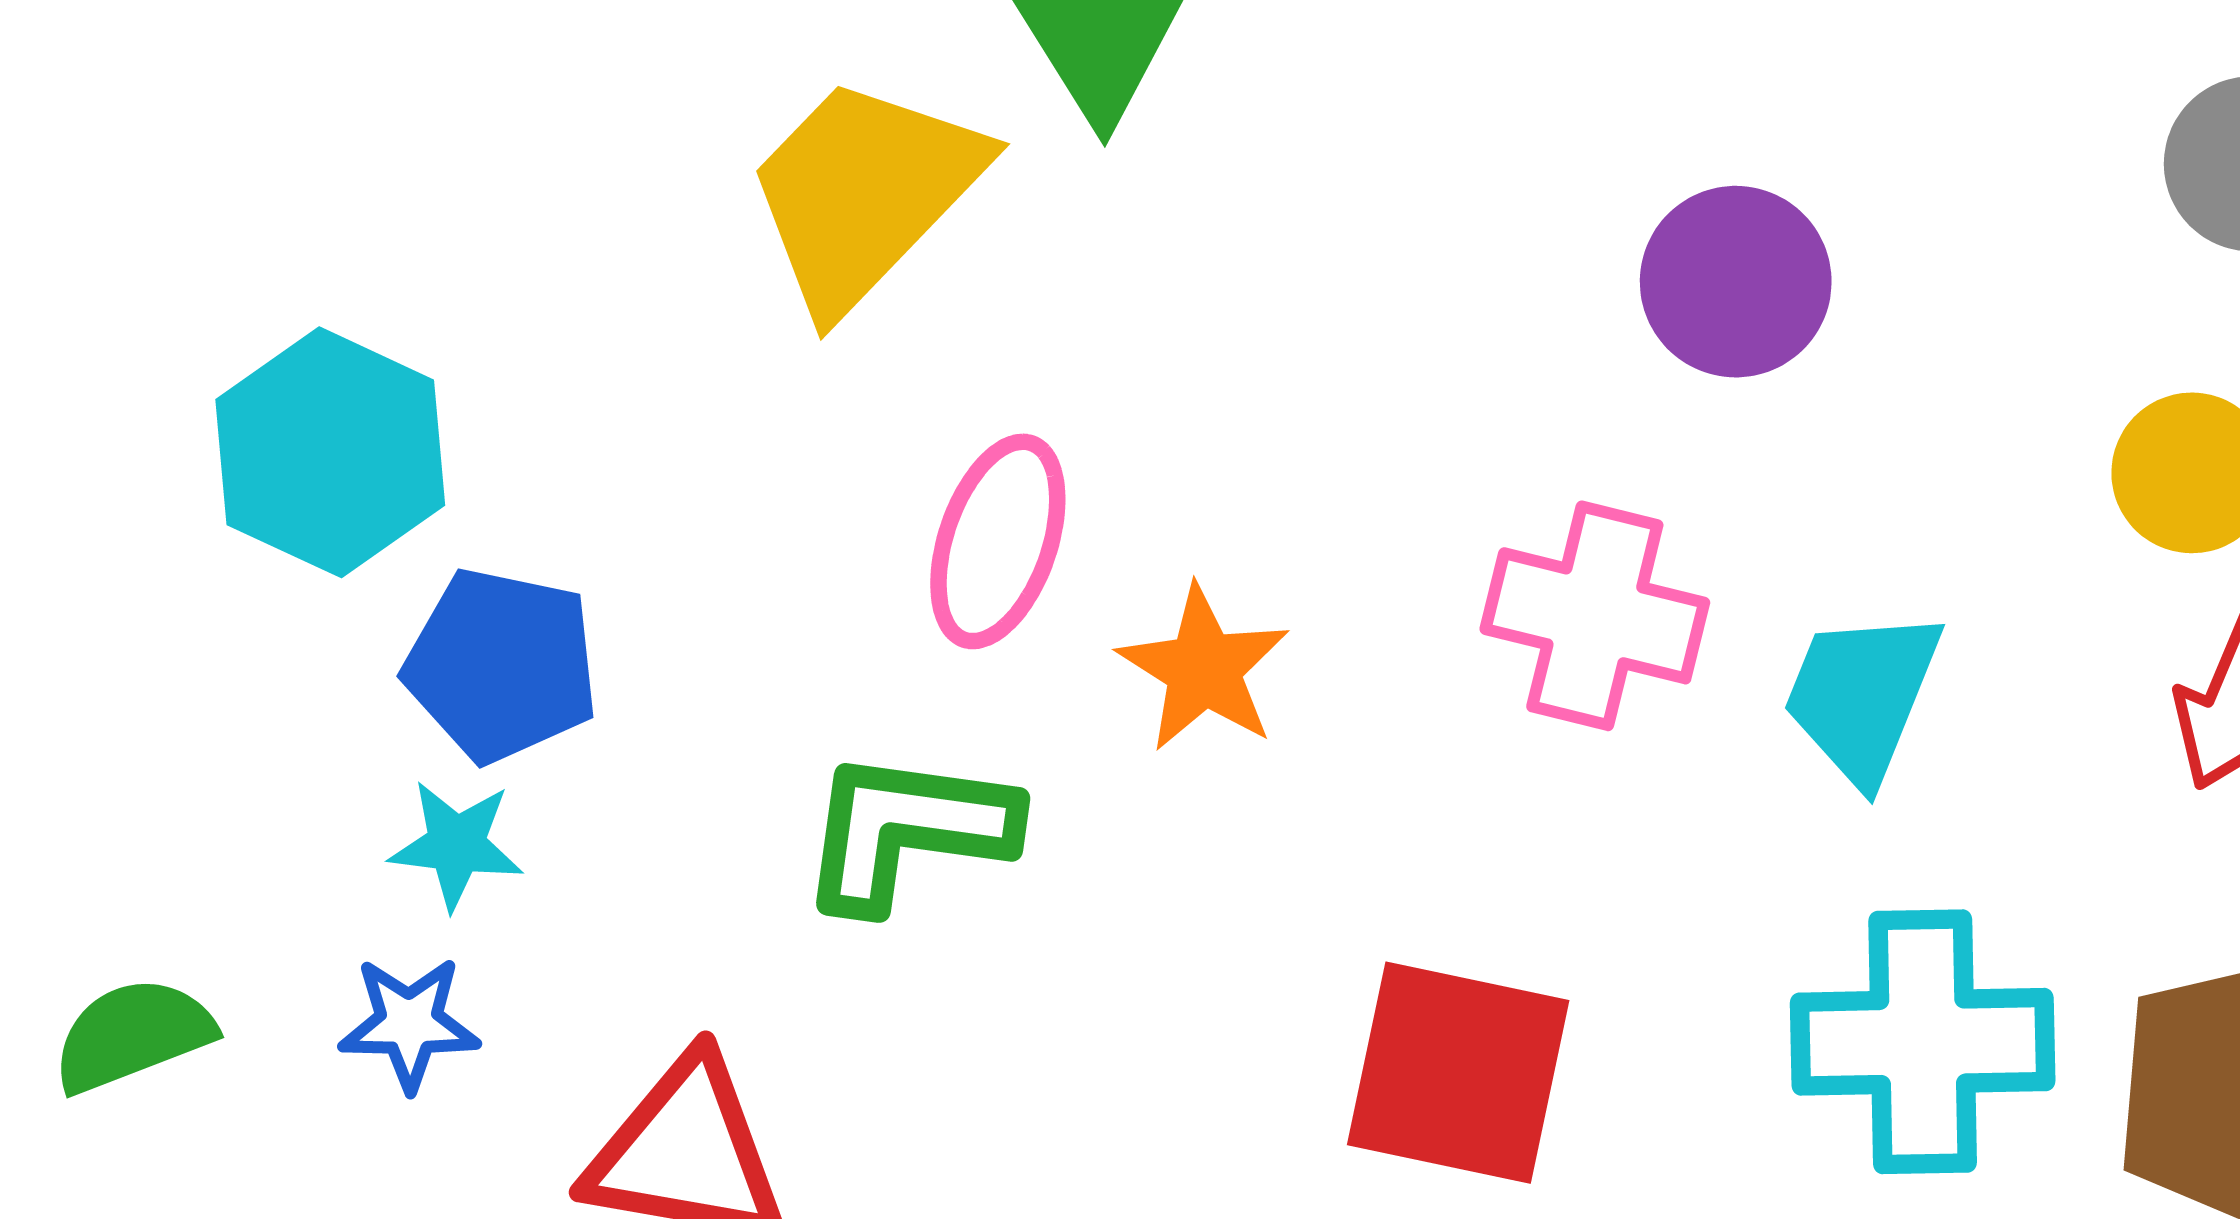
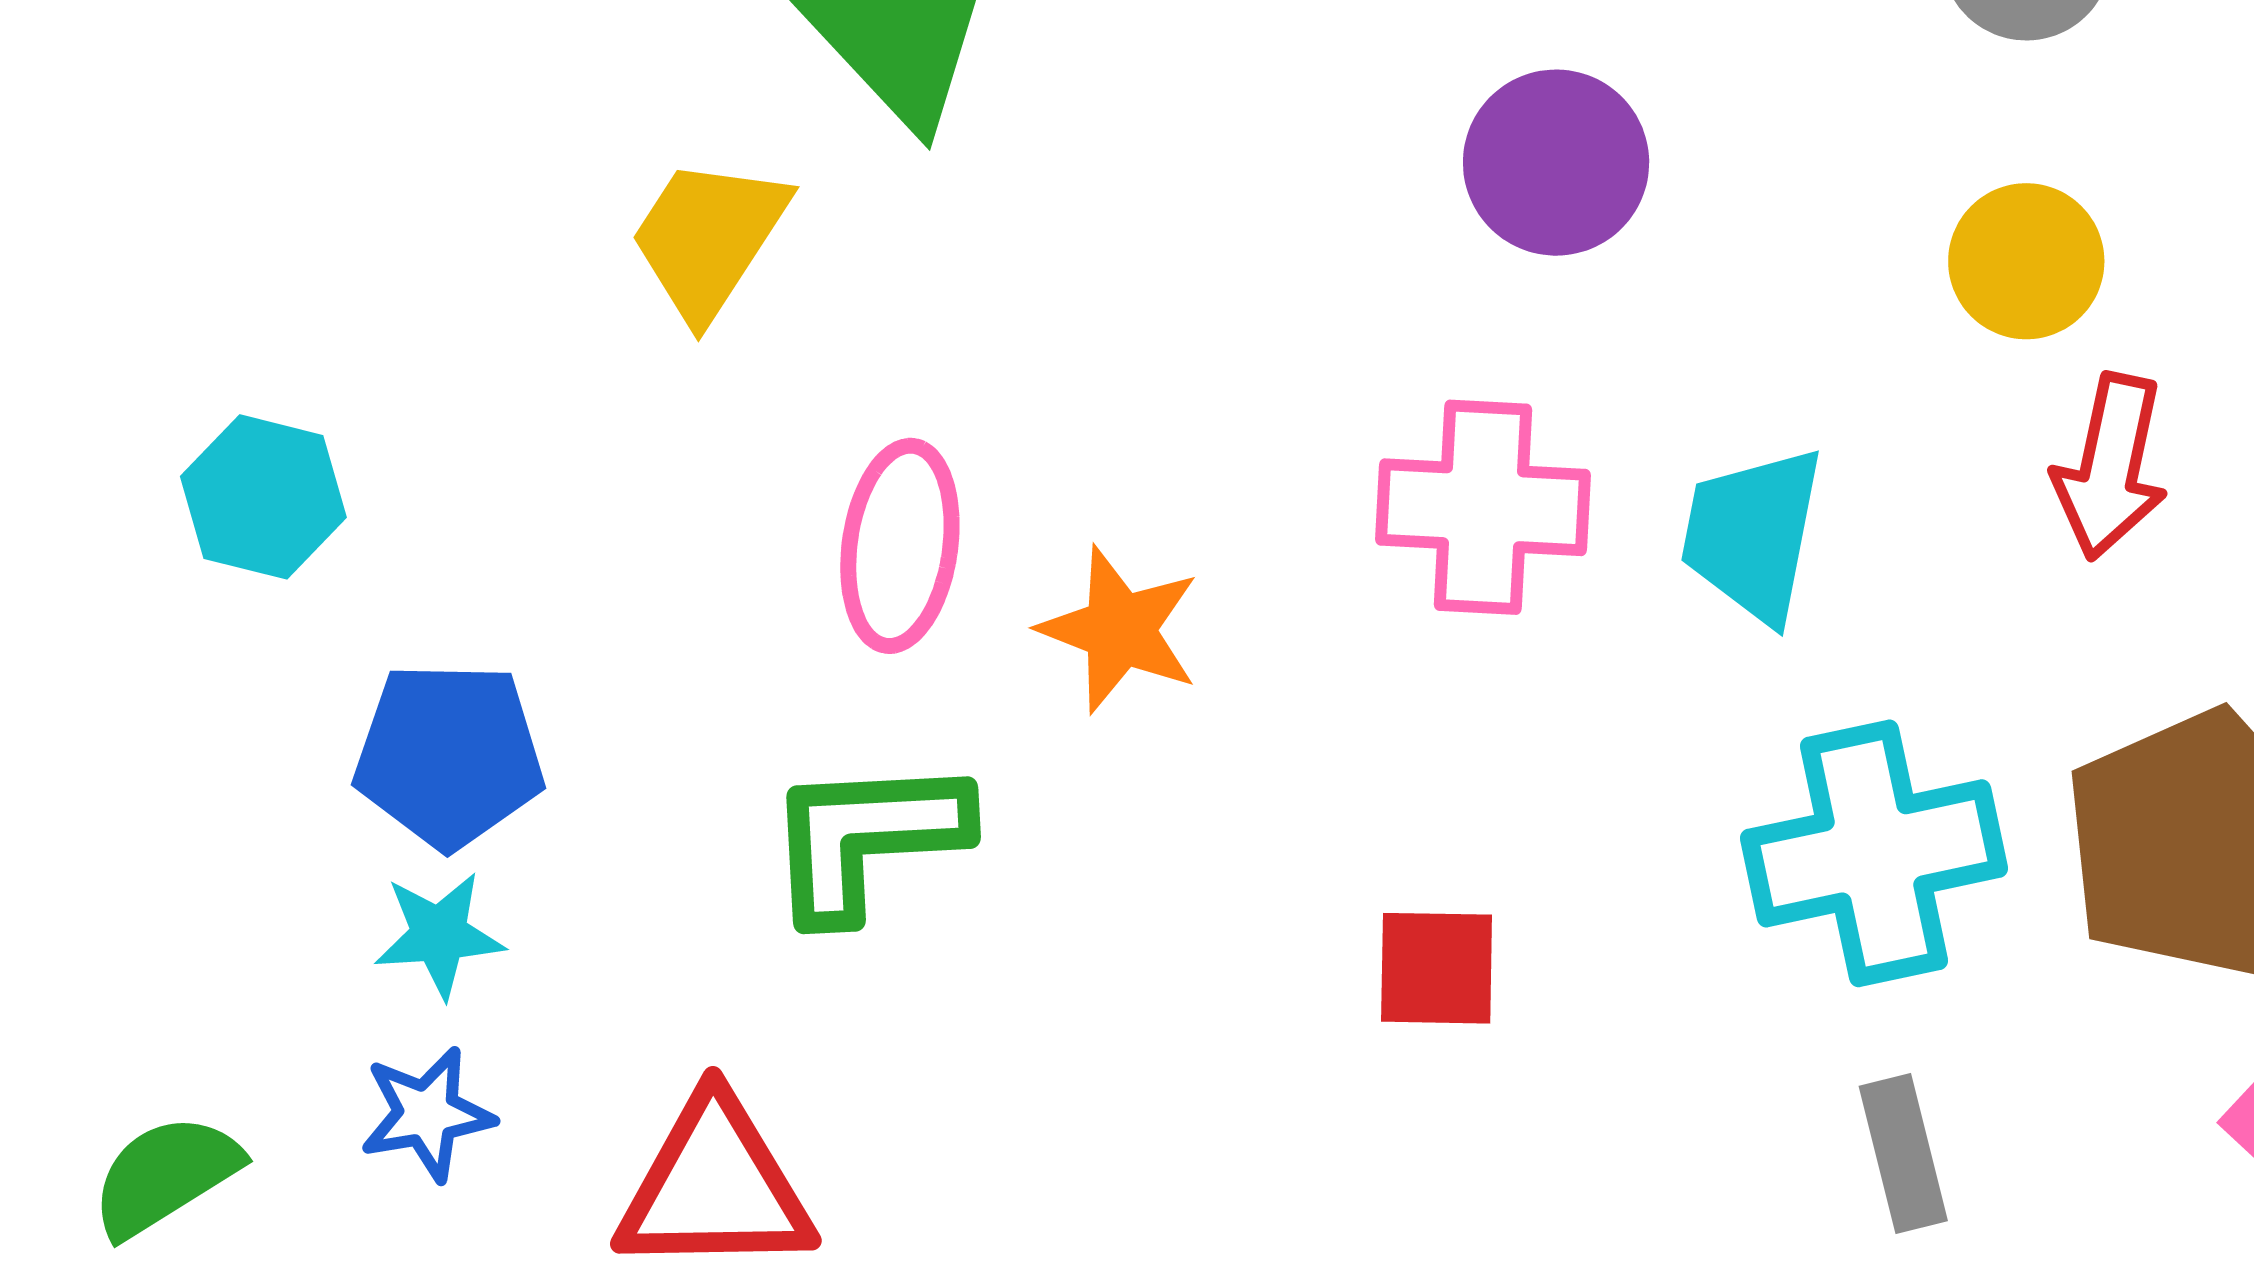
yellow trapezoid: (864, 193) -> (708, 238), size x0.7
cyan hexagon: (330, 452) -> (263, 497), moved, size x0.7
red square: (1458, 1073) -> (1437, 968), size x0.6

